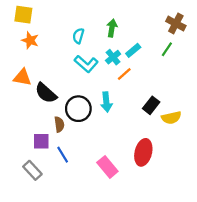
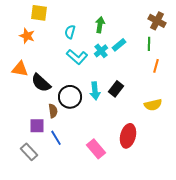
yellow square: (23, 15) -> (39, 13), moved
green line: (167, 49) -> (149, 44), turned -32
orange line: (124, 74) -> (156, 66), moved, turned -32
black rectangle: (151, 105) -> (116, 89), moved

